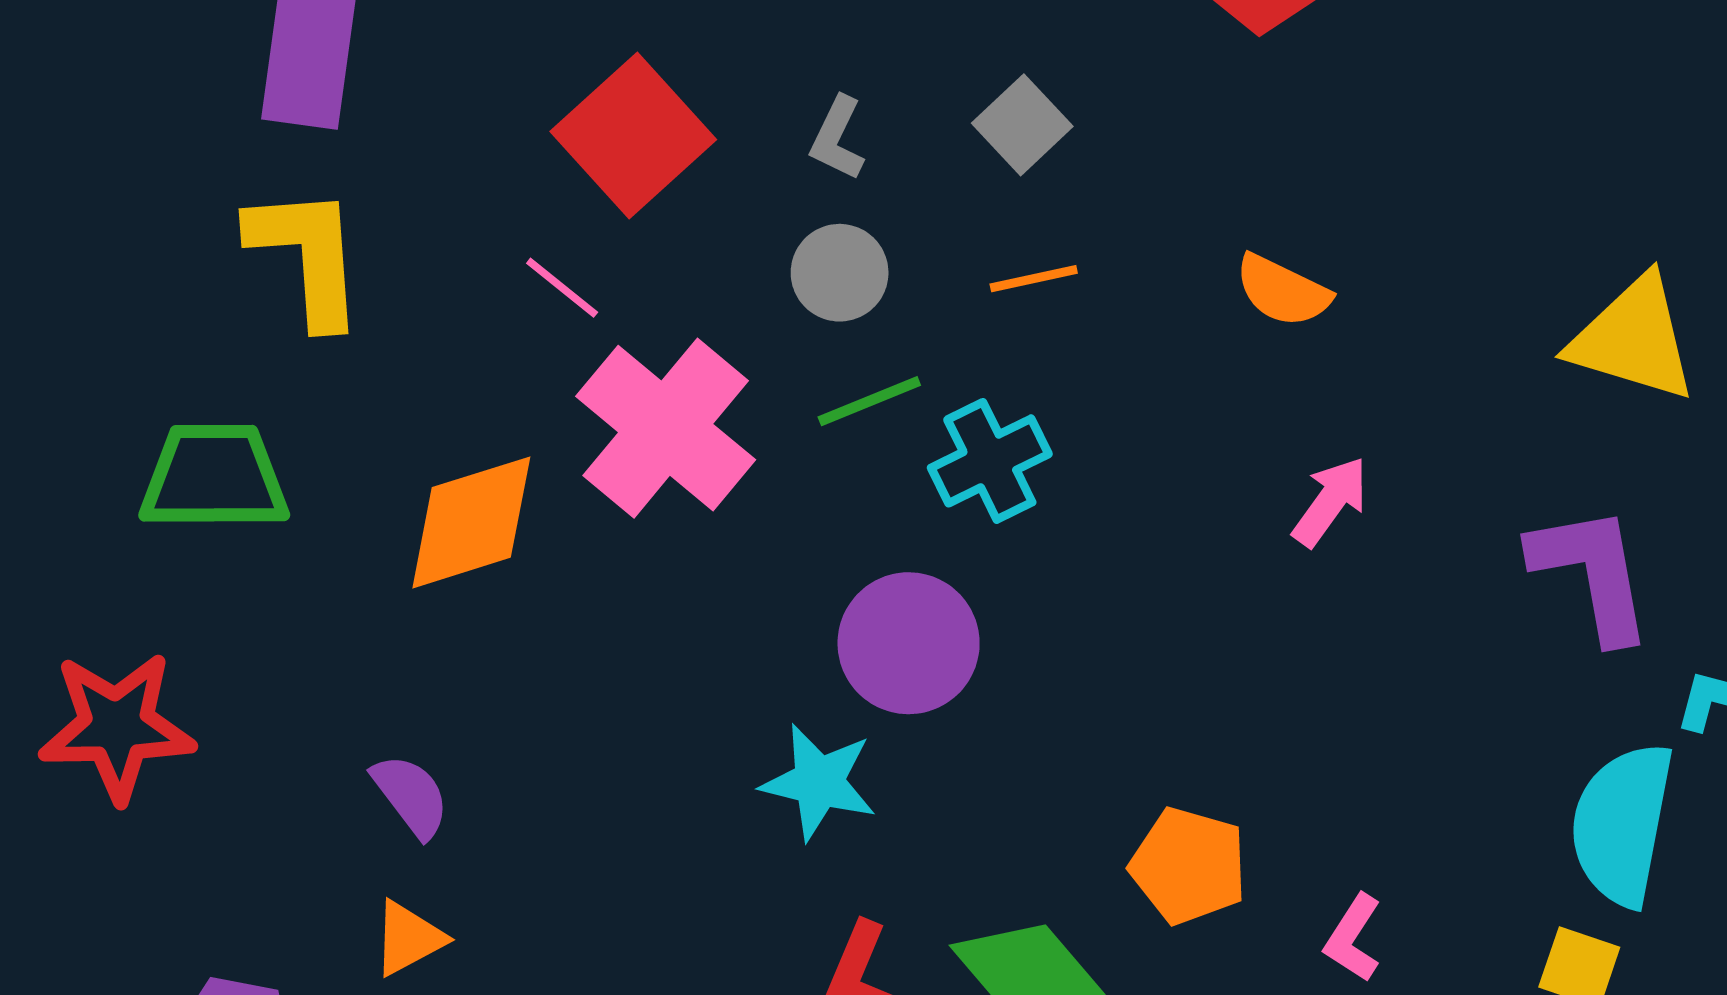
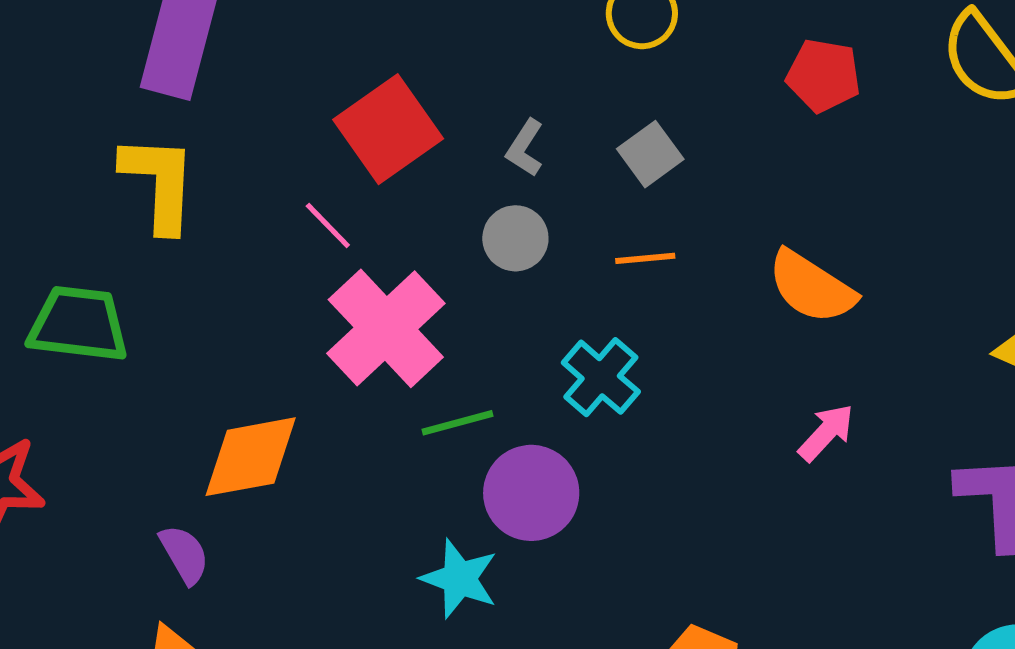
orange semicircle: (1283, 291) -> (812, 287), size x1.4
green line: (869, 401) -> (457, 423), moved
cyan cross: (990, 461) -> (601, 377), turned -30
orange diamond: (471, 522) -> (251, 457), moved

